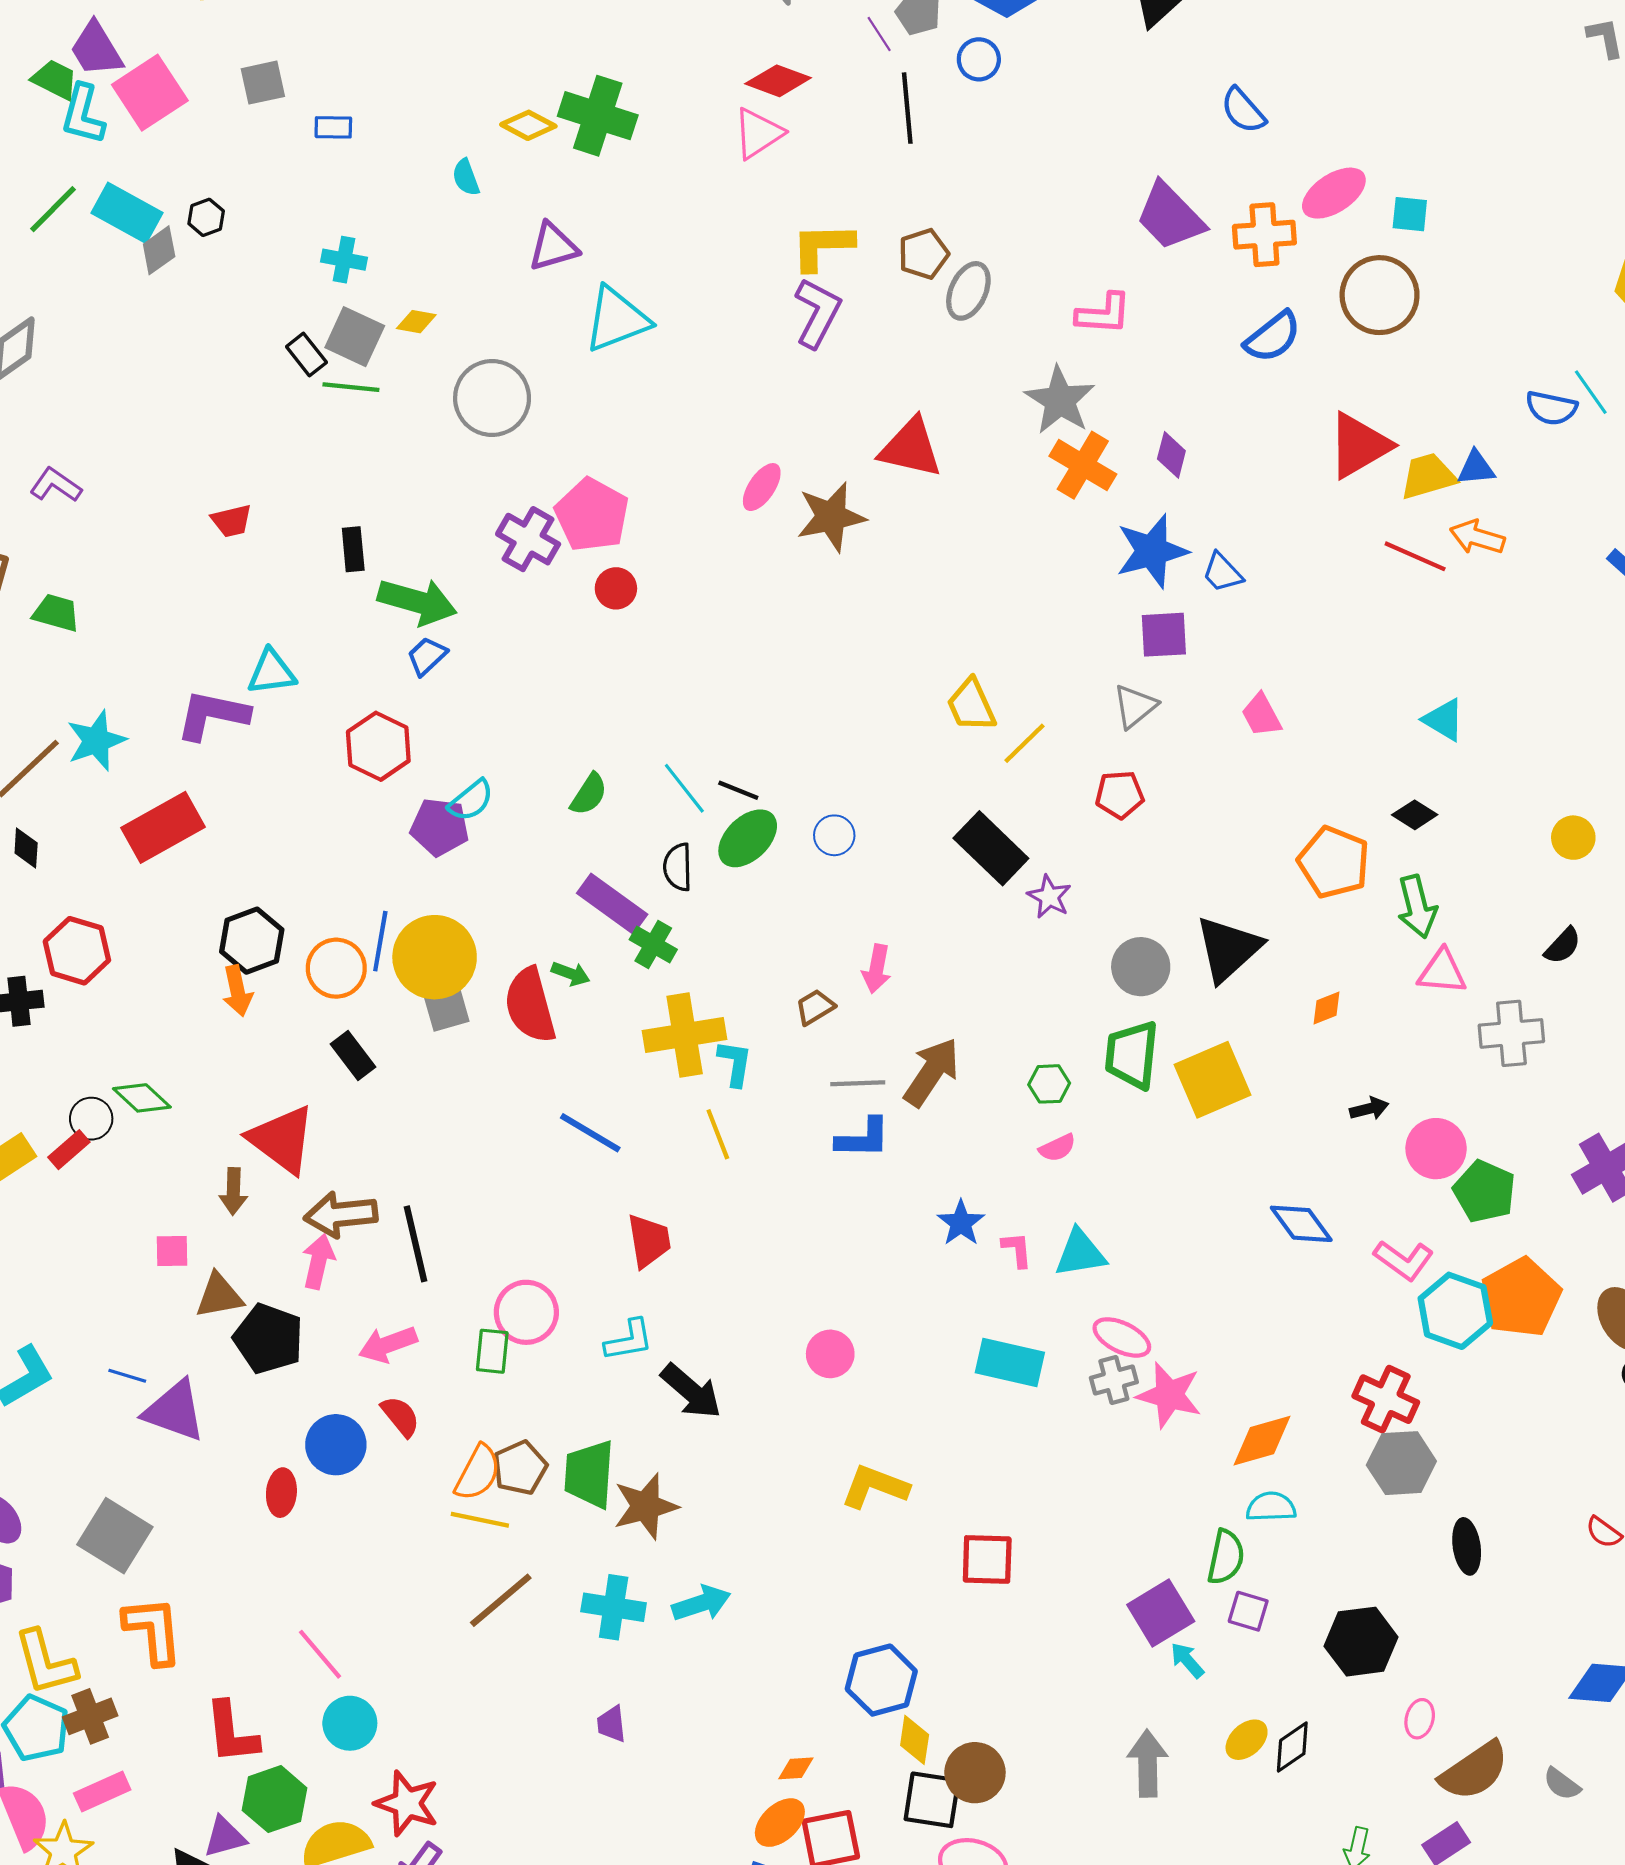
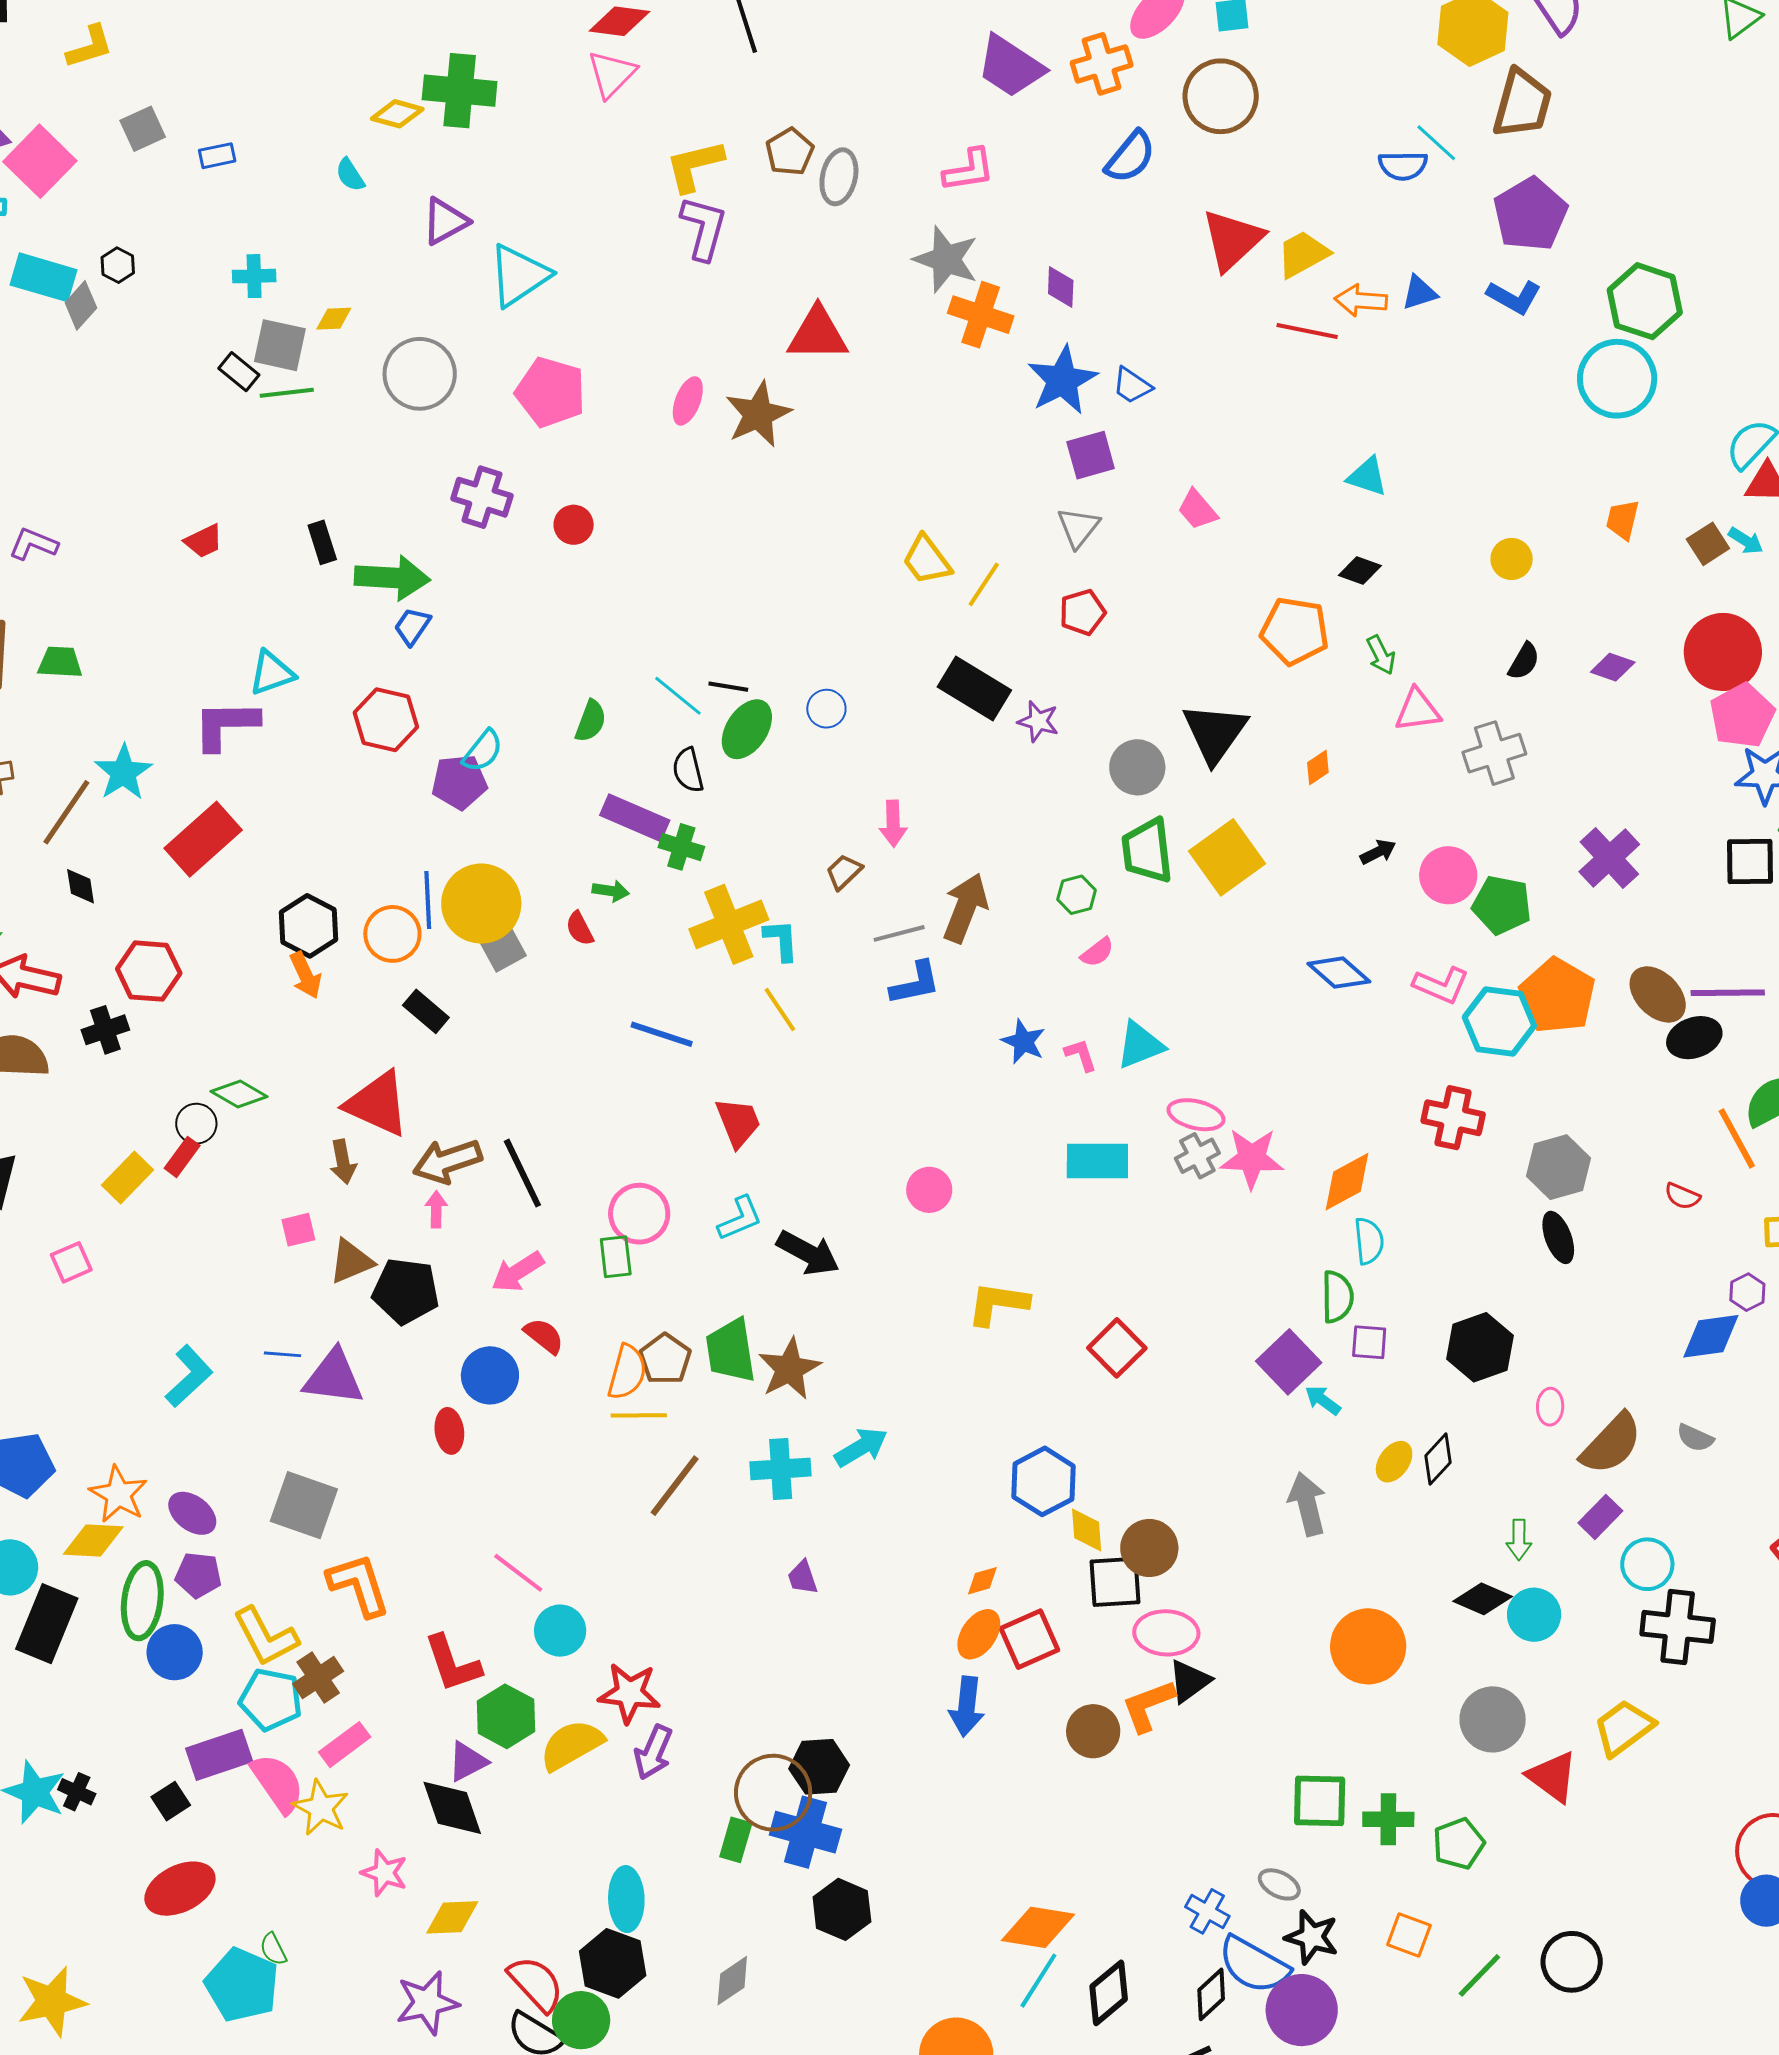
blue triangle: (1476, 468) -> (1419, 293), moved
pink pentagon: (592, 515) -> (551, 392), moved
green arrow: (1417, 907) -> (1381, 655), size x0.7
red semicircle: (530, 1005) -> (580, 929), size x0.5
pink arrow: (318, 1261) -> (436, 1209), size x0.7
gray hexagon: (1401, 1463) -> (1558, 1167), moved
cyan semicircle: (1271, 1507) -> (1369, 1241), turned 99
red square: (987, 1559) -> (1117, 1348), turned -34

